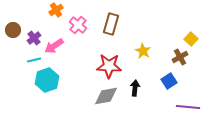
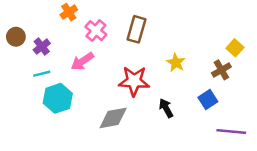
pink arrow: (54, 46) -> (82, 61), moved
black arrow: (135, 88) -> (166, 108), turned -35
gray diamond: (106, 96) -> (113, 118), moved

